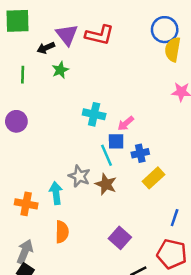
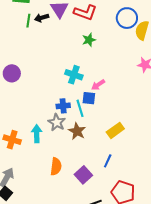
blue circle: (165, 30) -> (127, 18), moved
green star: (60, 70) -> (89, 40), moved
green line: (23, 75) -> (28, 21), moved
blue cross: (140, 153) -> (63, 106), moved
blue line: (175, 218) -> (108, 161), moved
orange semicircle: (62, 232) -> (56, 166), moved

